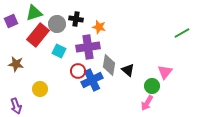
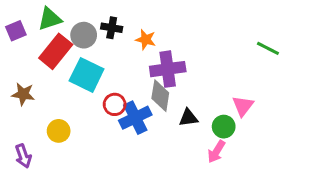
green line: (182, 33) -> (268, 48), turned 56
purple cross: (88, 47) -> (168, 69), moved
cyan square: (59, 51) -> (87, 75), size x1.6
black triangle: (128, 70) -> (188, 118), moved, turned -48

